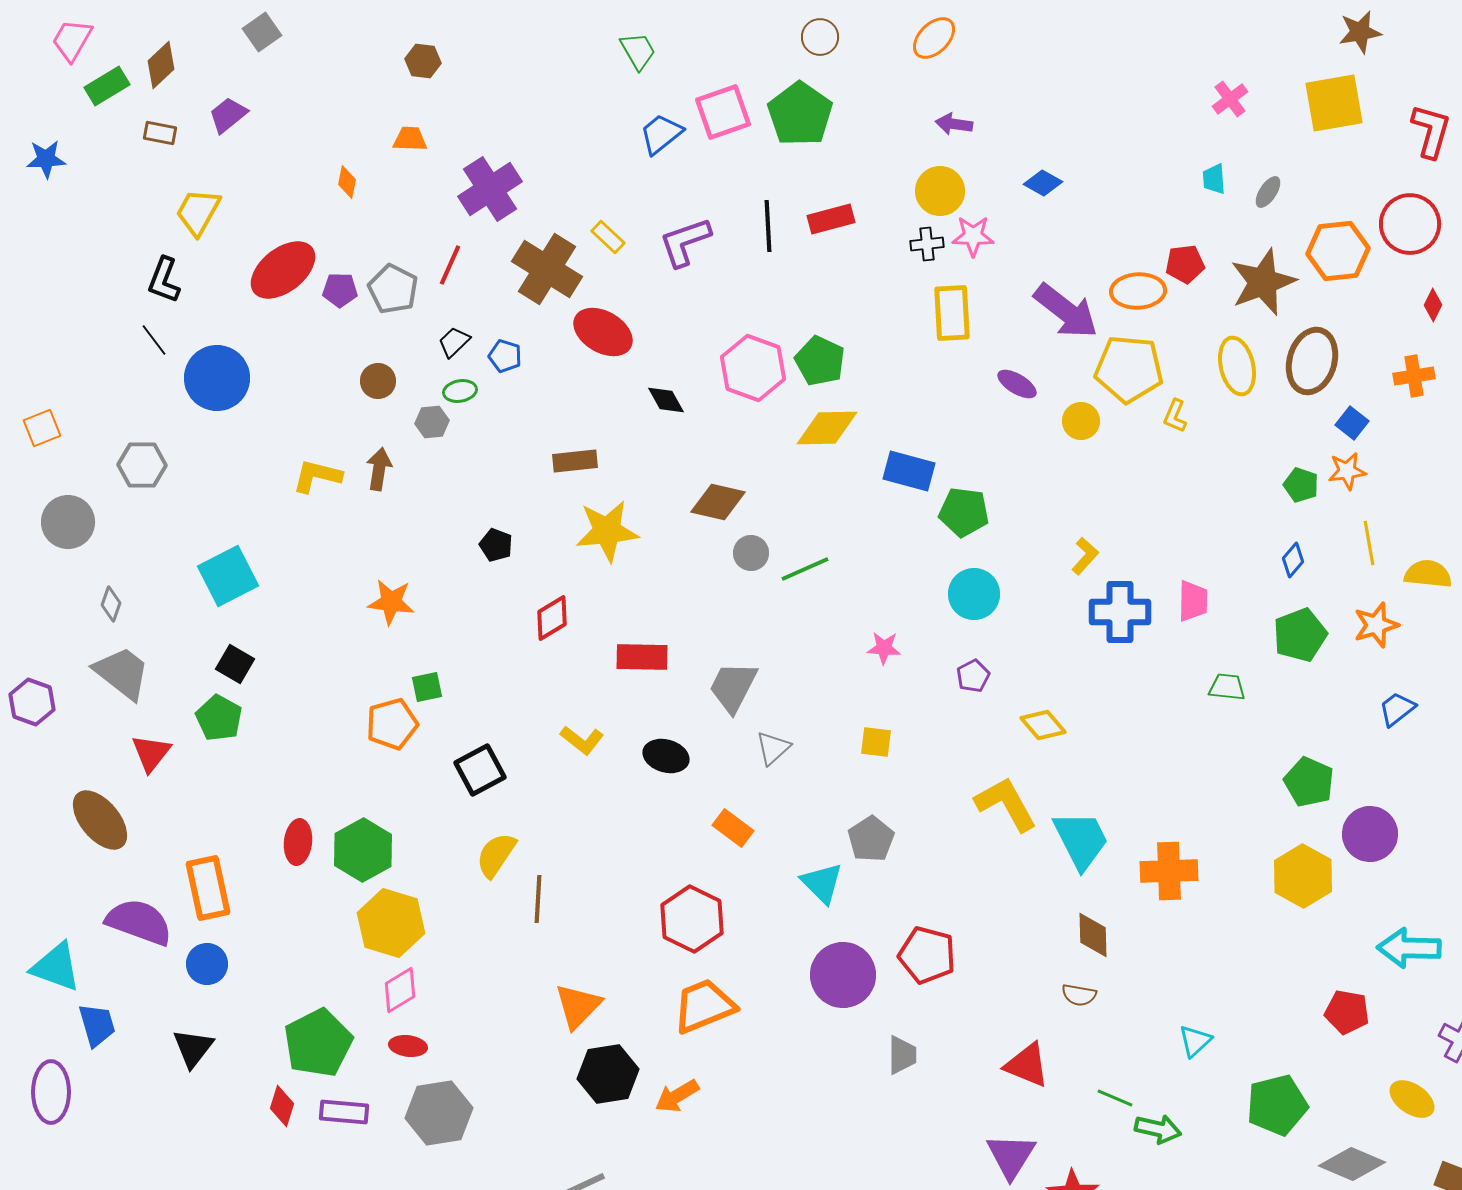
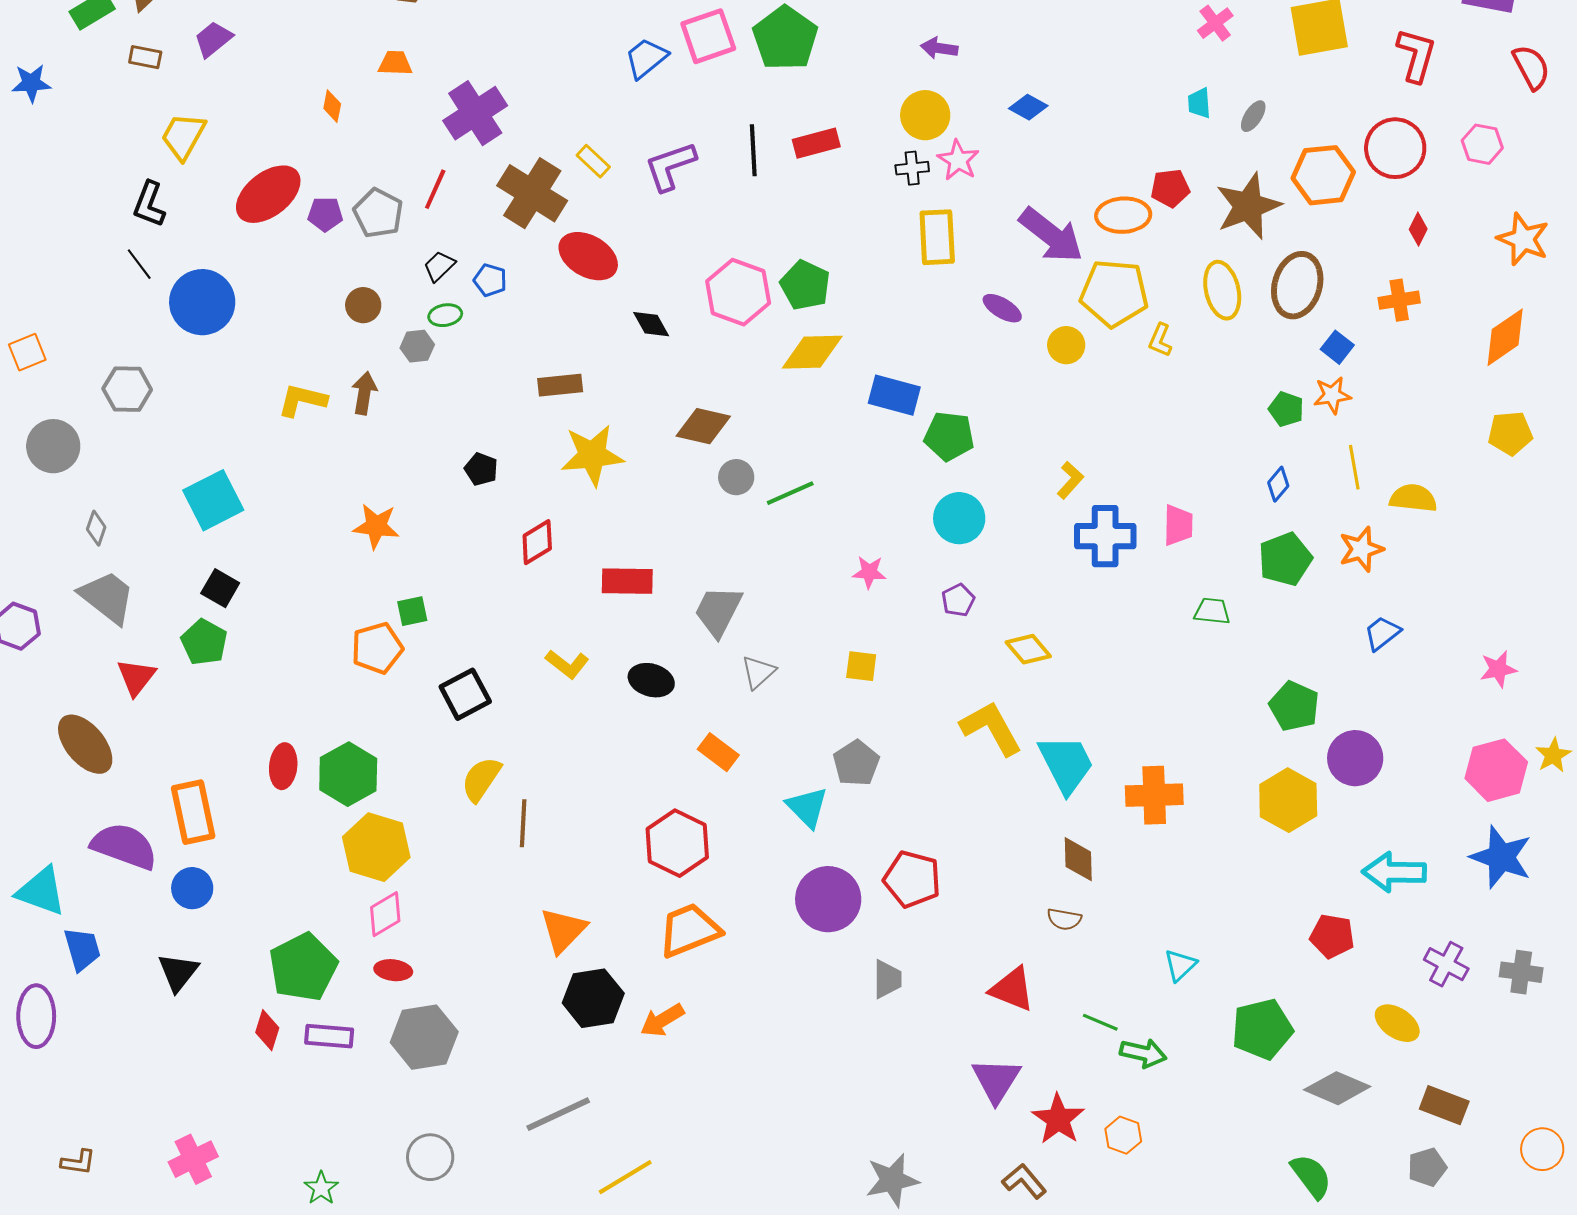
pink star: (973, 236) -> (958, 160), turned 30

